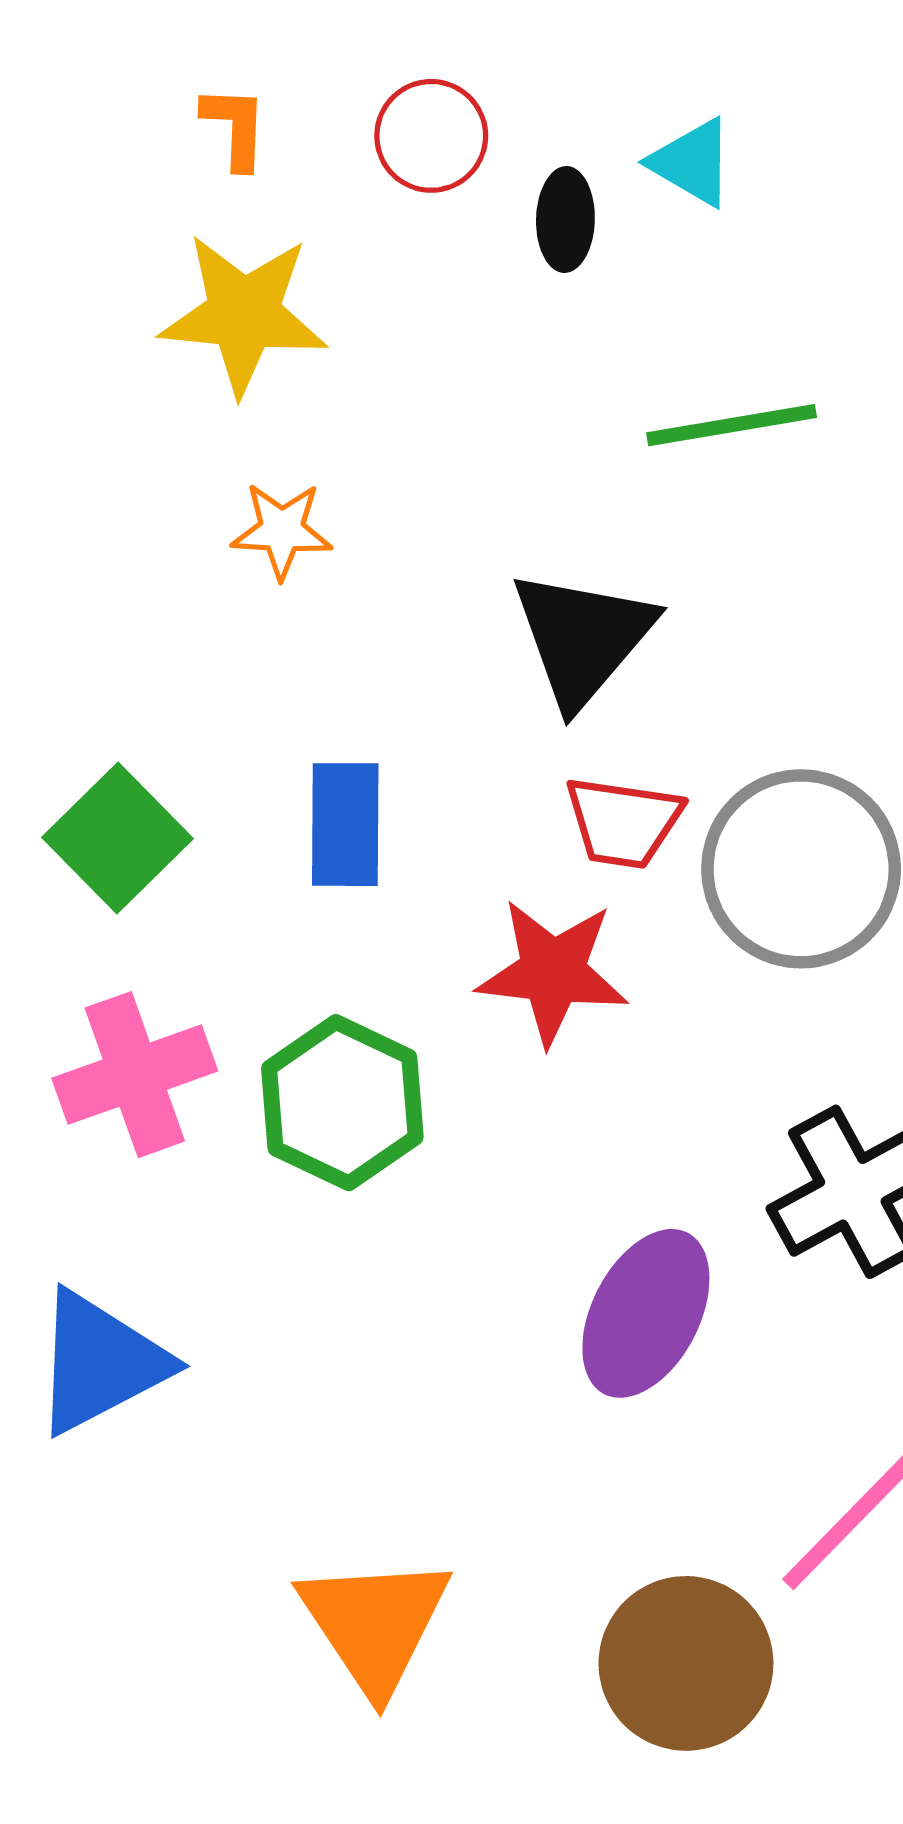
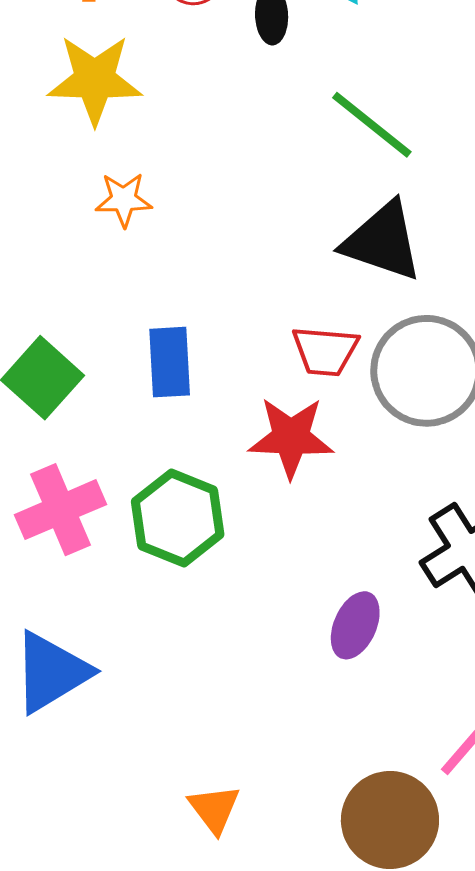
green line: (732, 425) -> (372, 125), turned 52
black triangle: (582, 638) -> (383, 241), moved, turned -48
purple ellipse: (646, 1313) -> (355, 625), size x0.7
orange triangle: (375, 1624) -> (214, 809), size x0.6

